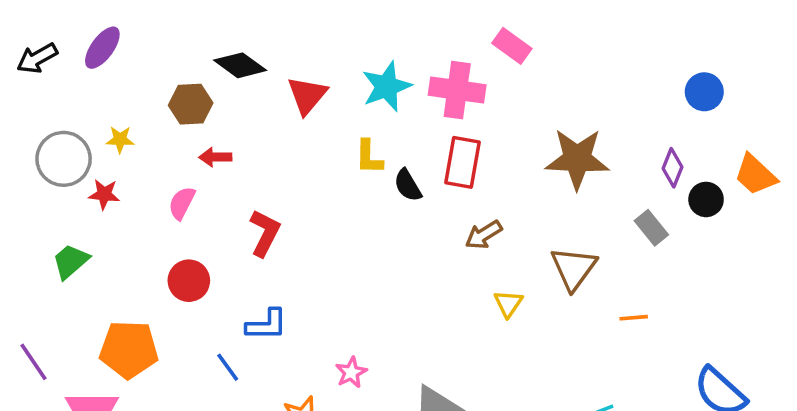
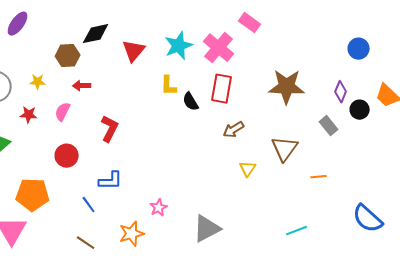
black diamond: (240, 65) -> (96, 34), turned -48
pink cross: (457, 90) -> (219, 48), turned 32
yellow star: (120, 139) -> (38, 82), moved
red star: (104, 194) -> (29, 115), moved

